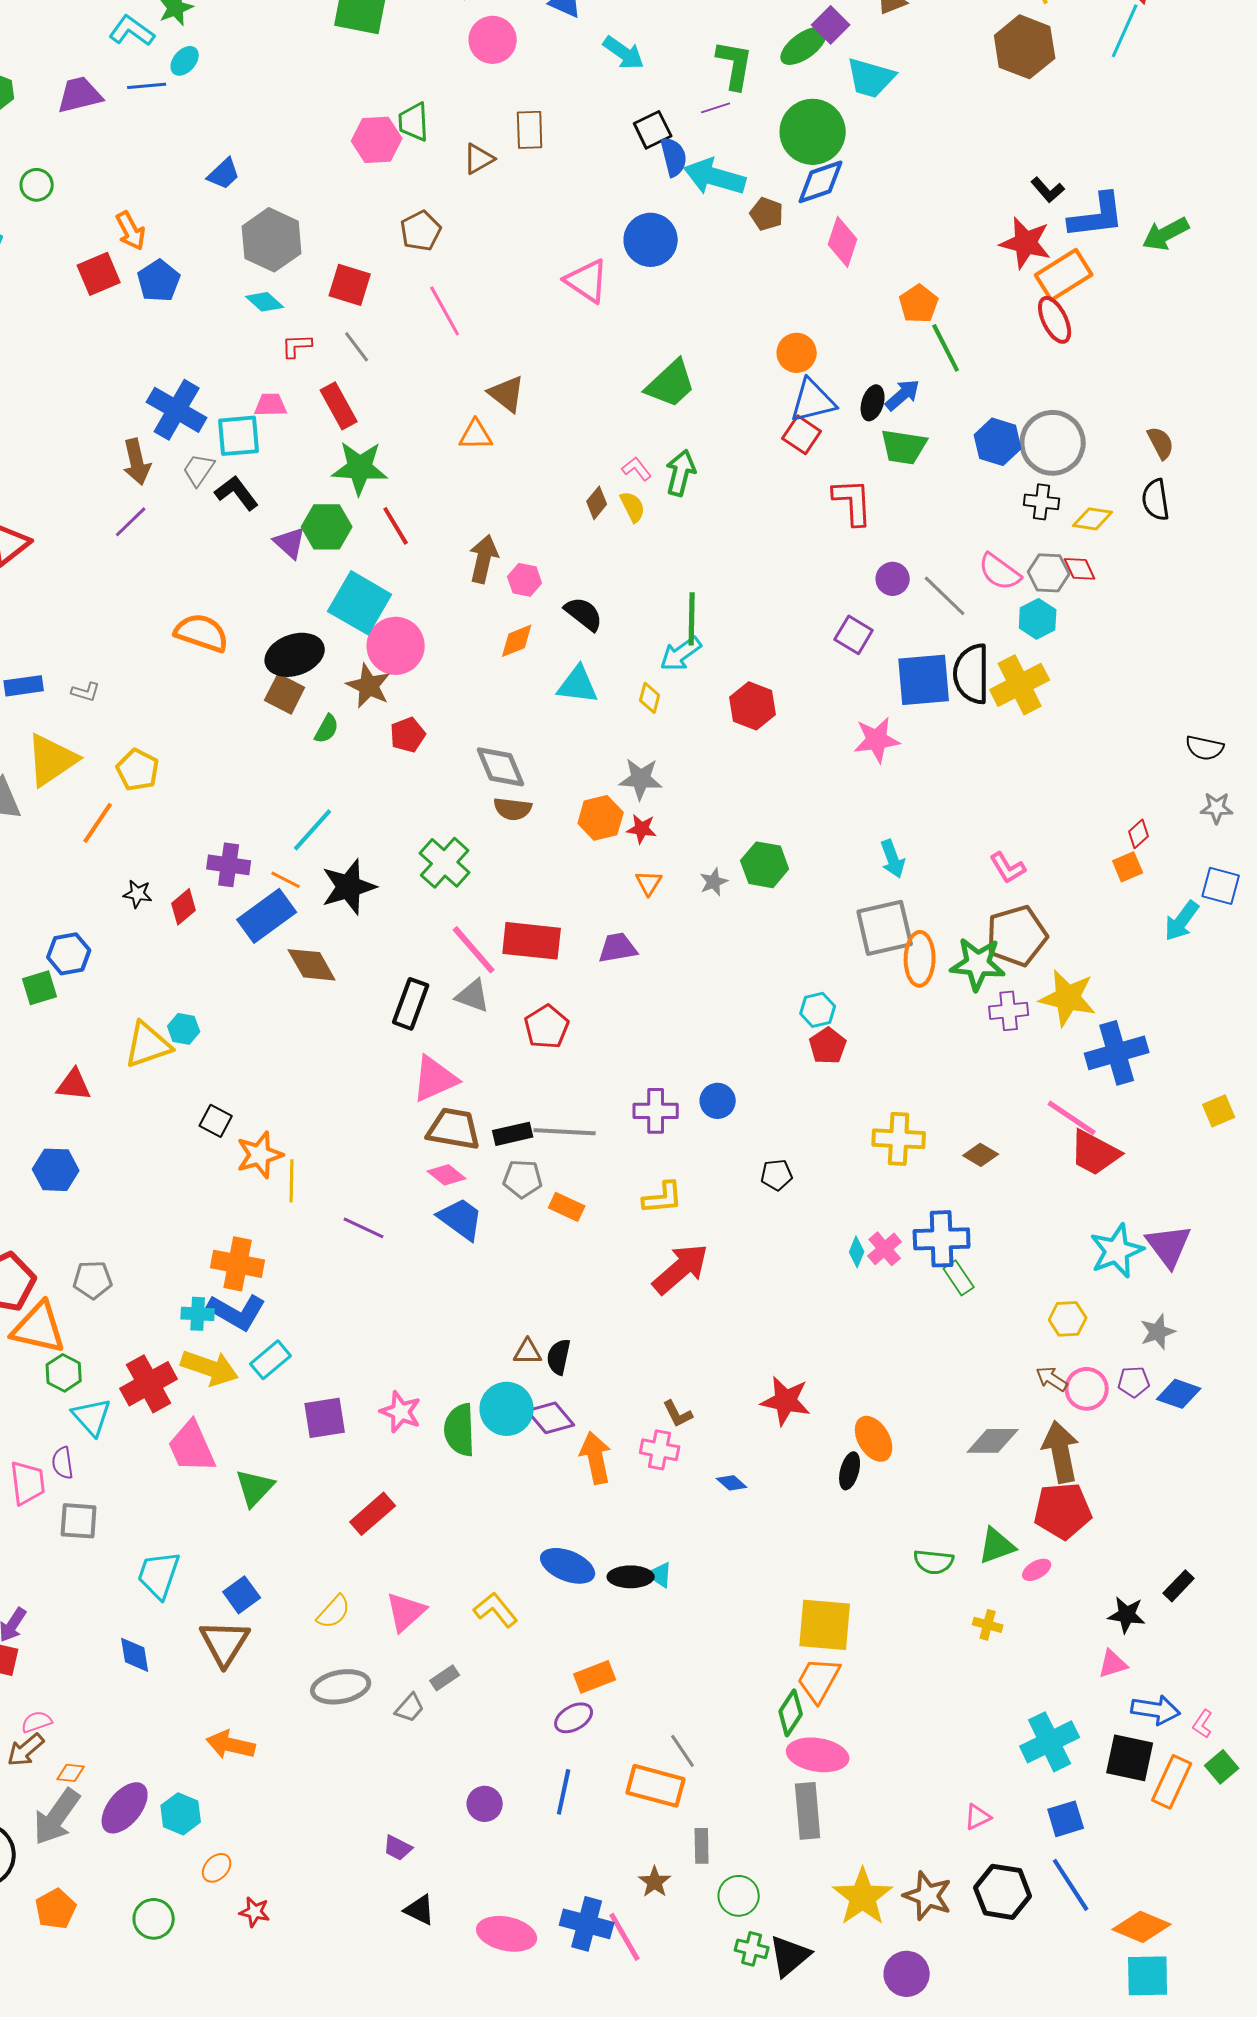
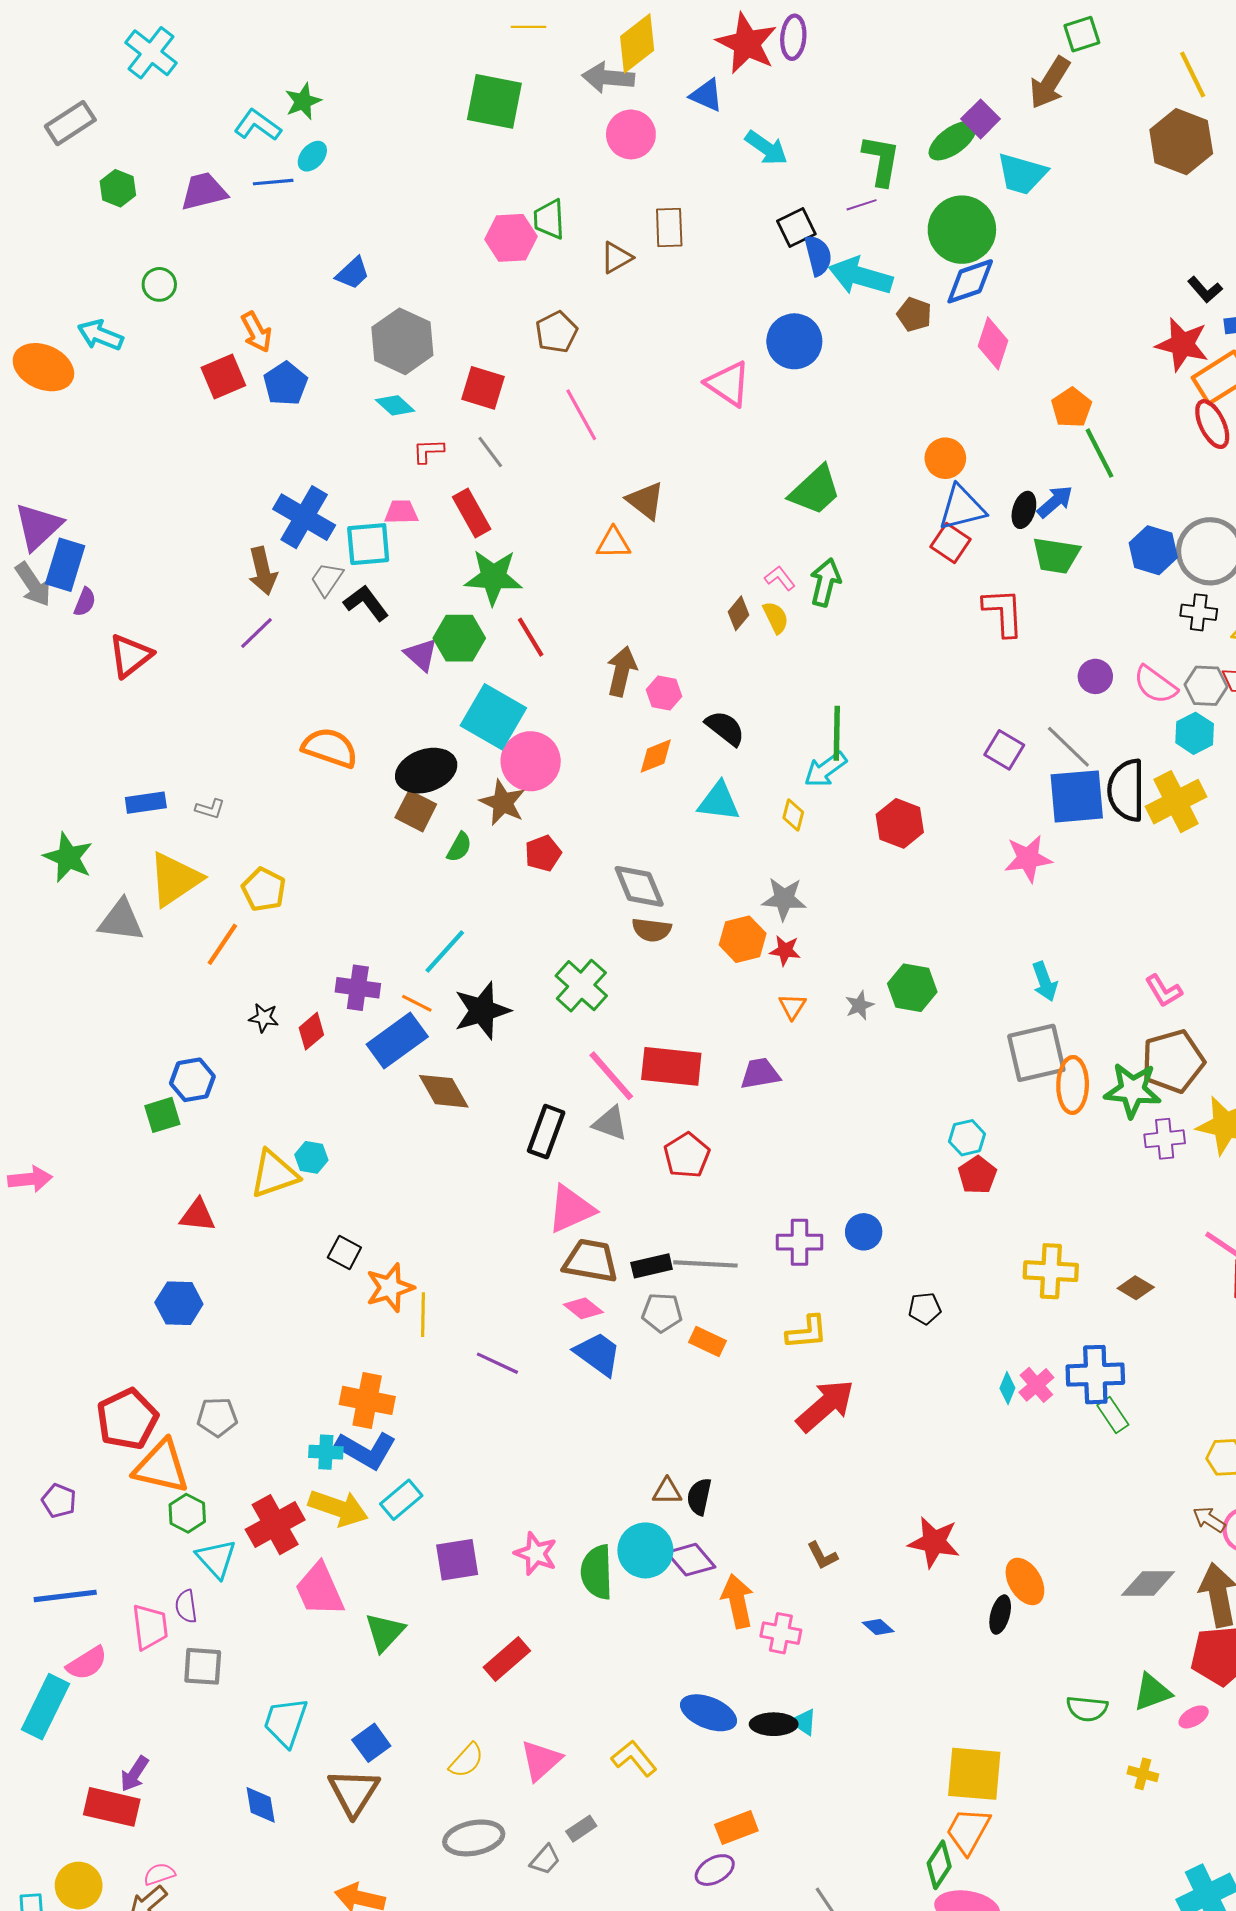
purple circle: (893, 579) -> (1095, 676), moved
gray line: (945, 596) -> (1068, 747), moved
pink cross: (660, 1450) -> (781, 1633), moved

